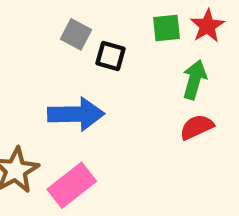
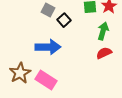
black square: (110, 56) -> (64, 20), turned 32
pink rectangle: (72, 185) -> (46, 80), turned 70

